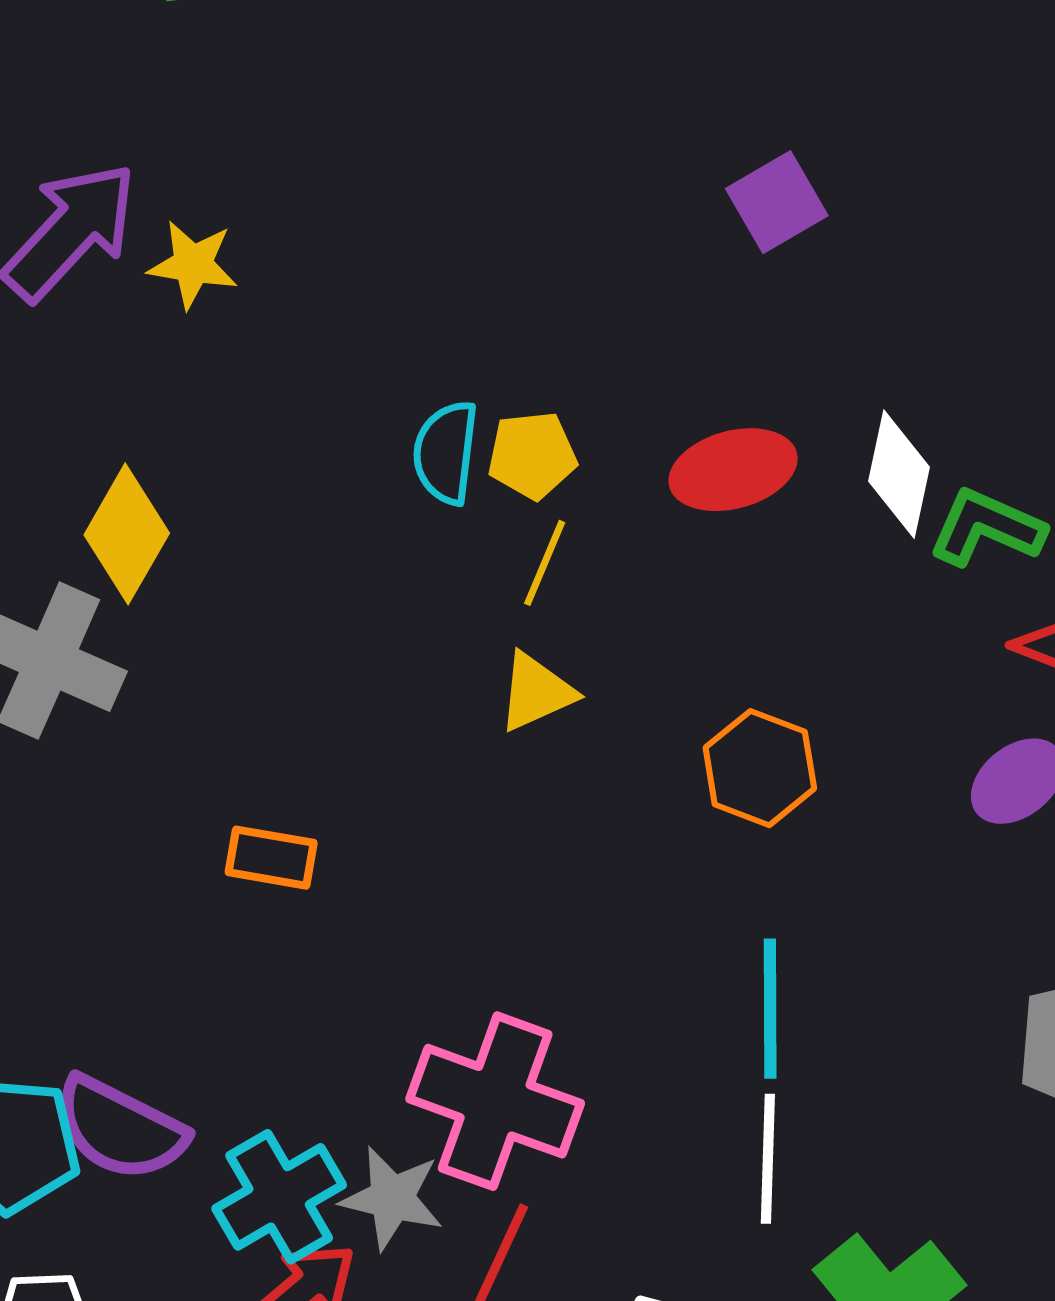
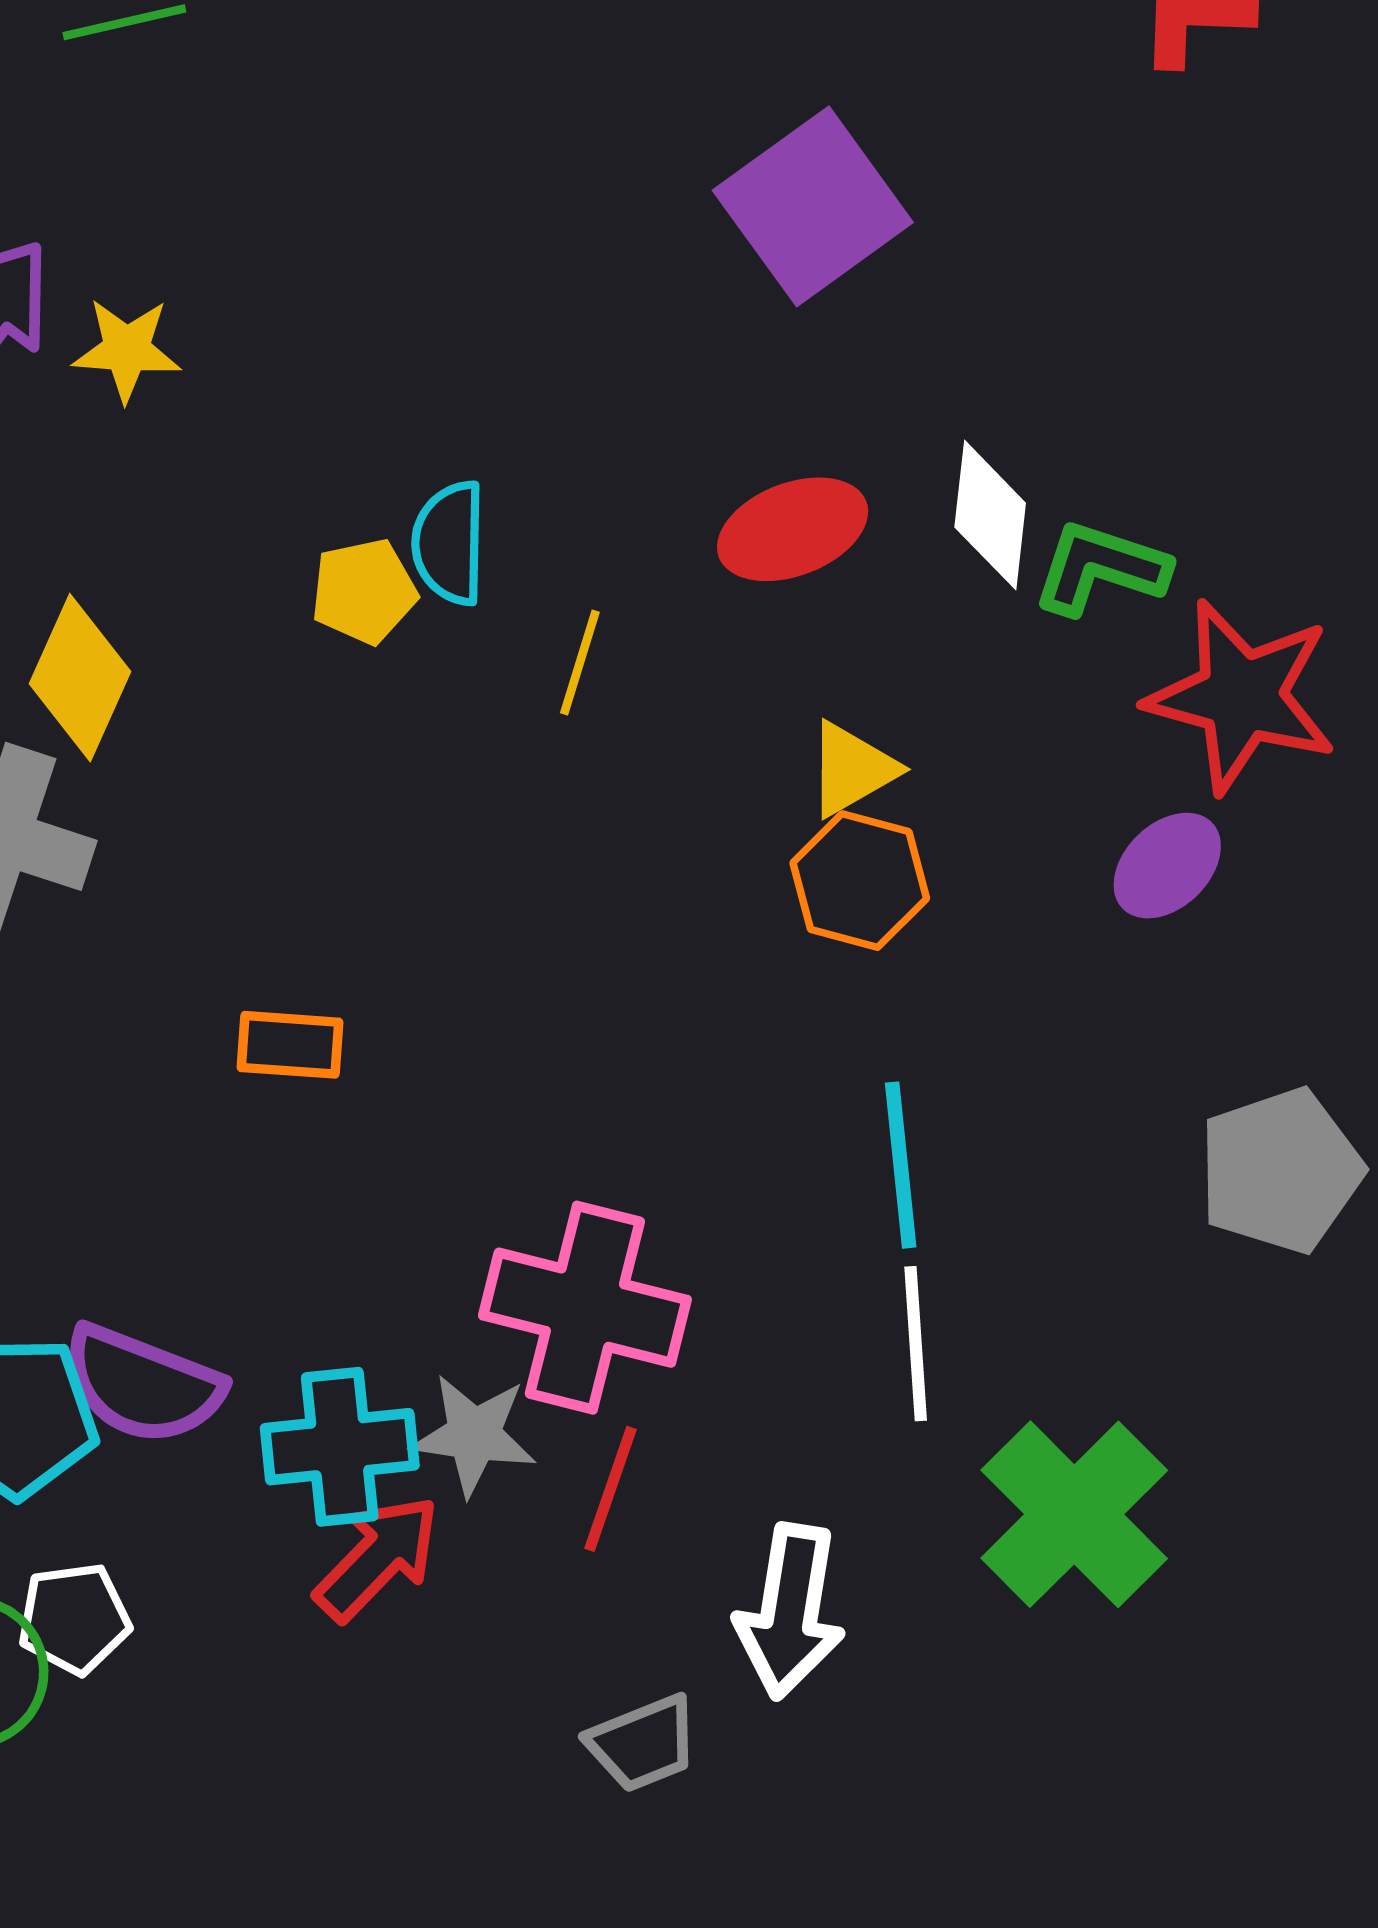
purple square: (777, 202) -> (813, 206), size x1.6
yellow pentagon: (532, 455) -> (364, 591), moved
yellow triangle: (536, 692) -> (852, 769), moved
cyan cross: (279, 1197) -> (340, 1447), turned 30

